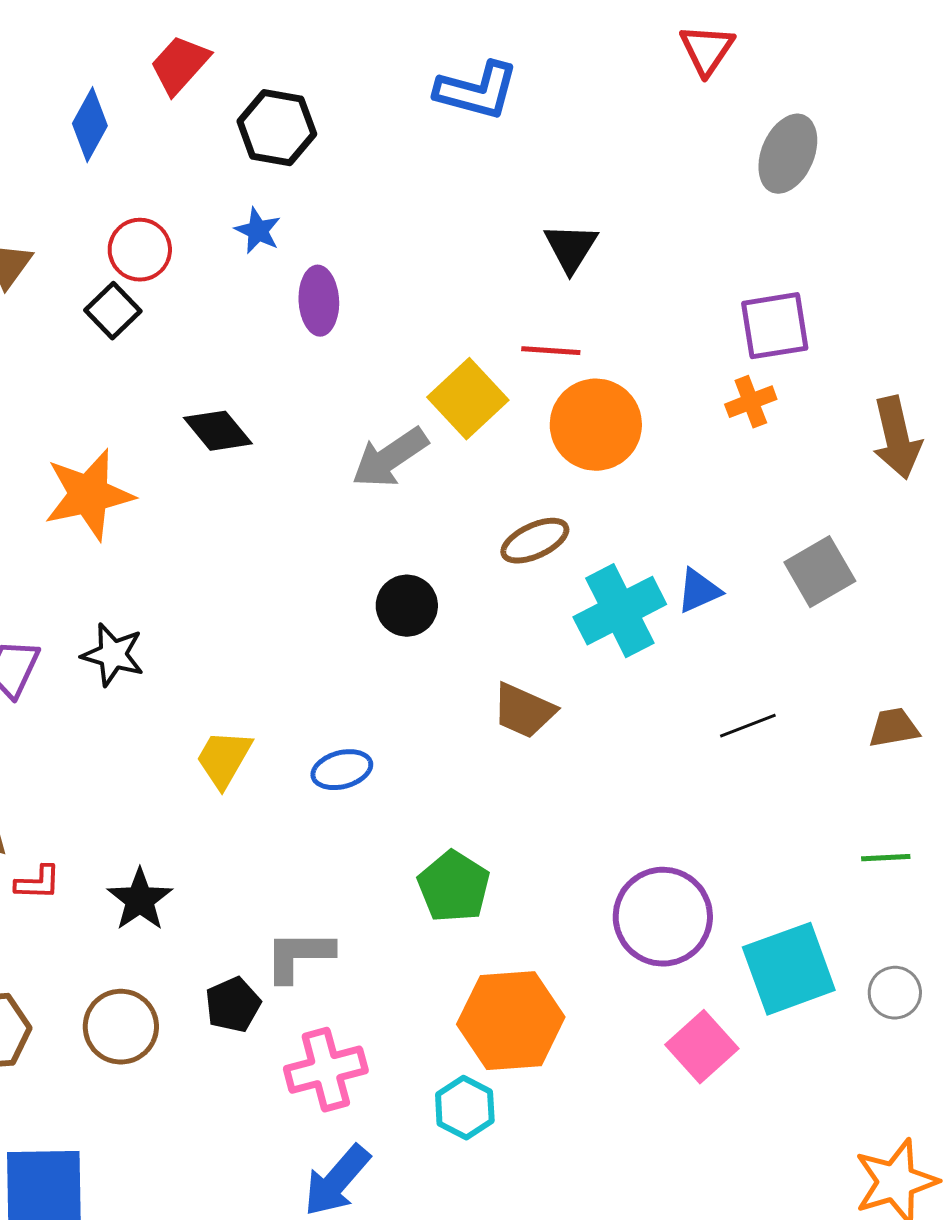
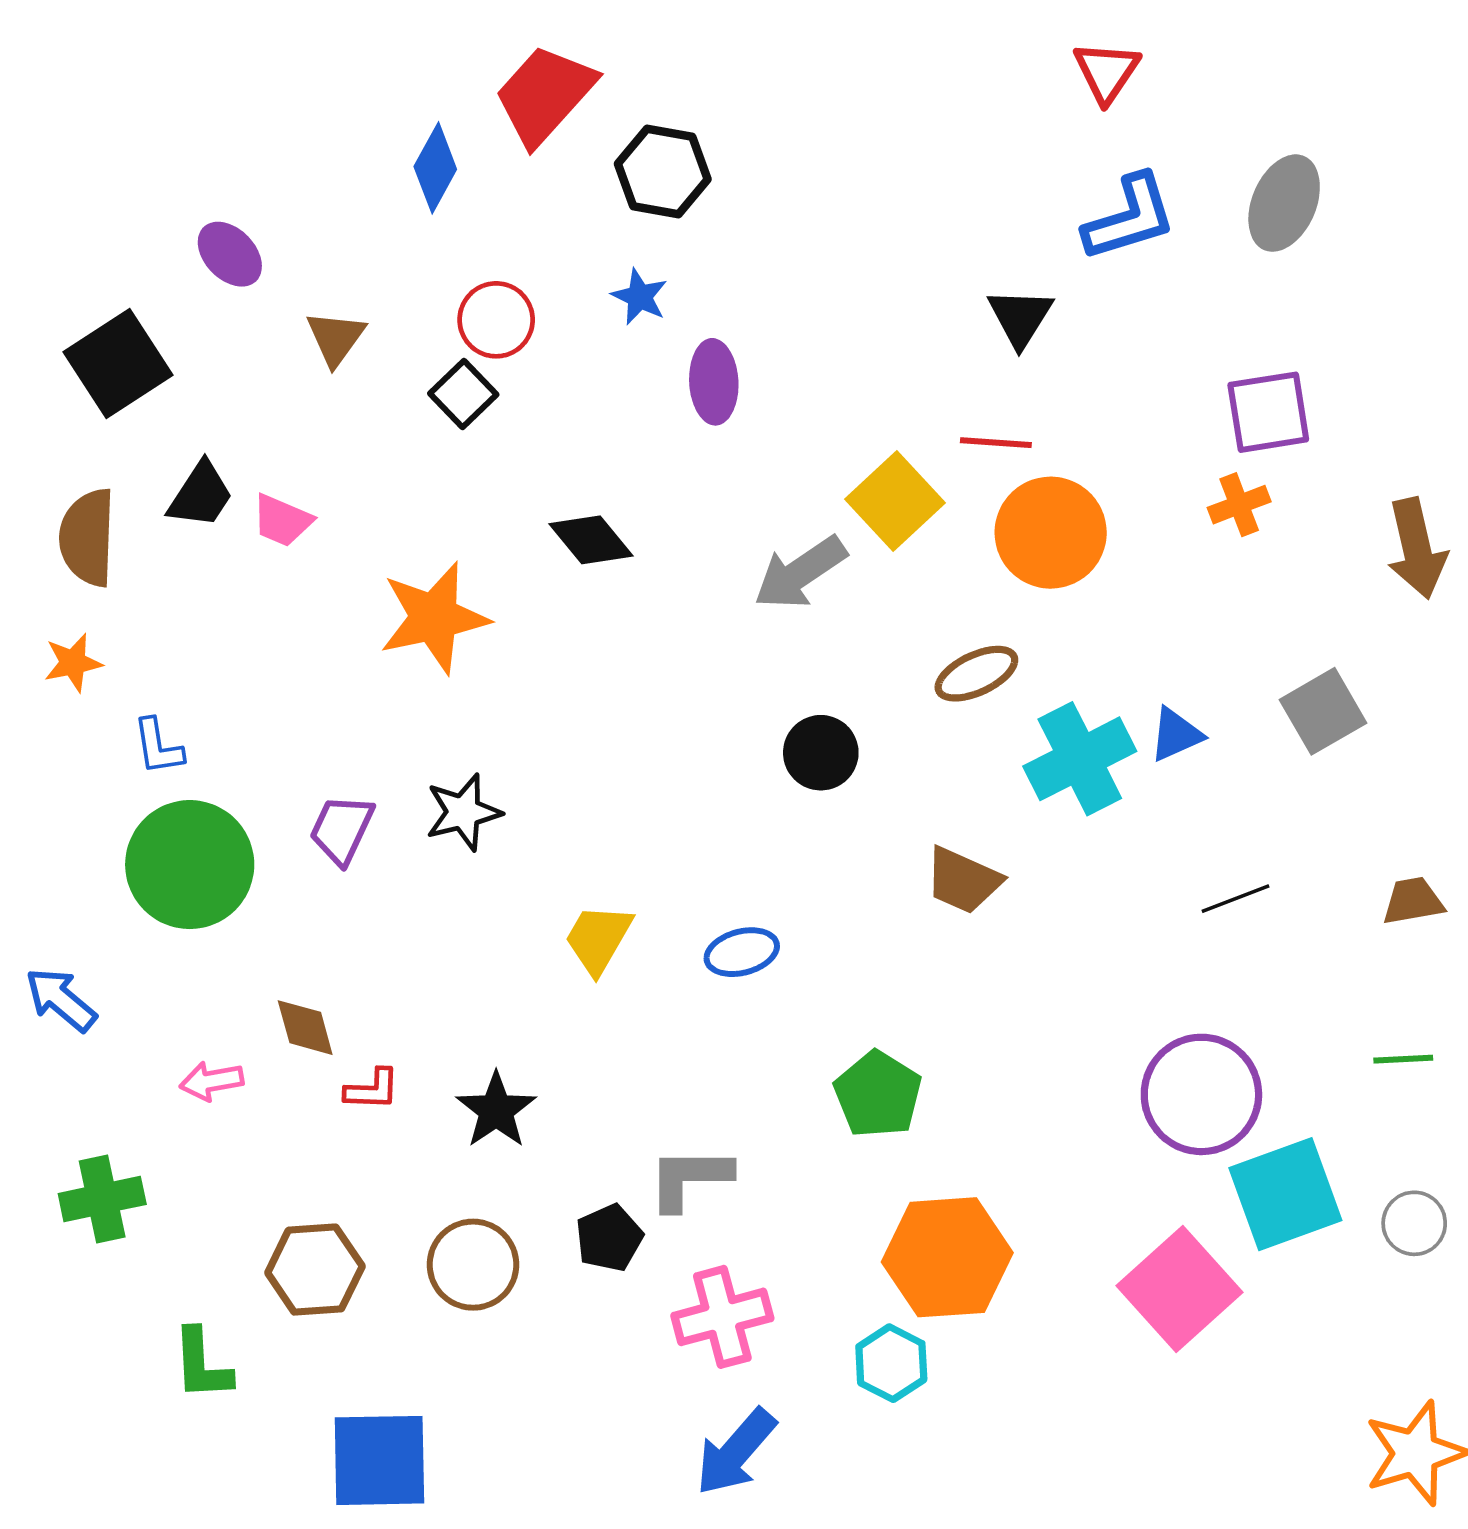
red triangle: (707, 50) -> (1107, 72), moved
red trapezoid: (180, 65) -> (545, 95), size x1.4
blue L-shape: (477, 91) -> (1130, 218), moved, turned -32
black star: (113, 655) -> (463, 812), turned -30
purple circle: (663, 917) -> (1201, 1094), moved
pink square: (702, 1047) -> (1180, 1289), size x1.4

